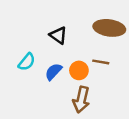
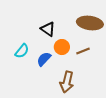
brown line: (101, 62) -> (83, 51), turned -32
orange circle: (79, 70) -> (62, 47), moved

